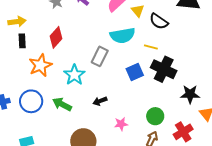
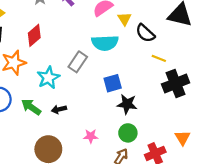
yellow line: (151, 47) -> (159, 58), moved
black cross: (164, 69) -> (176, 83), moved, turned 35
black star: (190, 94) -> (127, 104), moved
black arrow: (100, 101) -> (59, 109), moved

